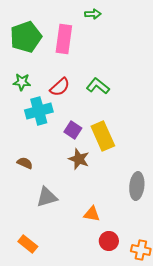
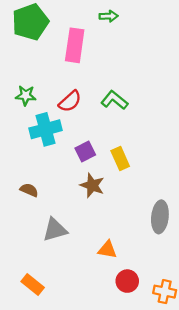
green pentagon: (26, 37) -> (30, 22), moved
purple square: (73, 130) -> (85, 151), turned 30
yellow rectangle: (103, 136) -> (120, 159), size x0.7

